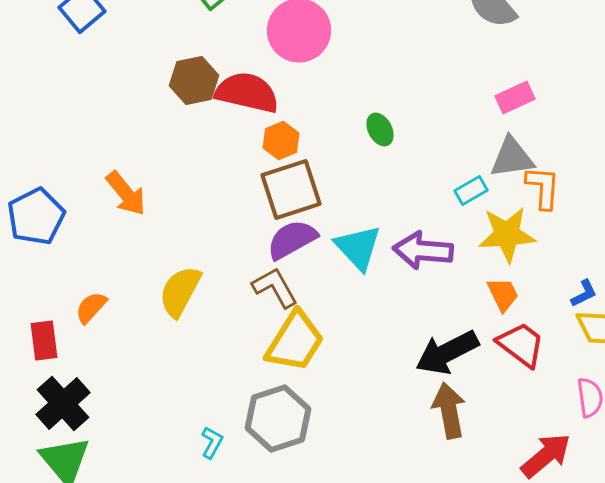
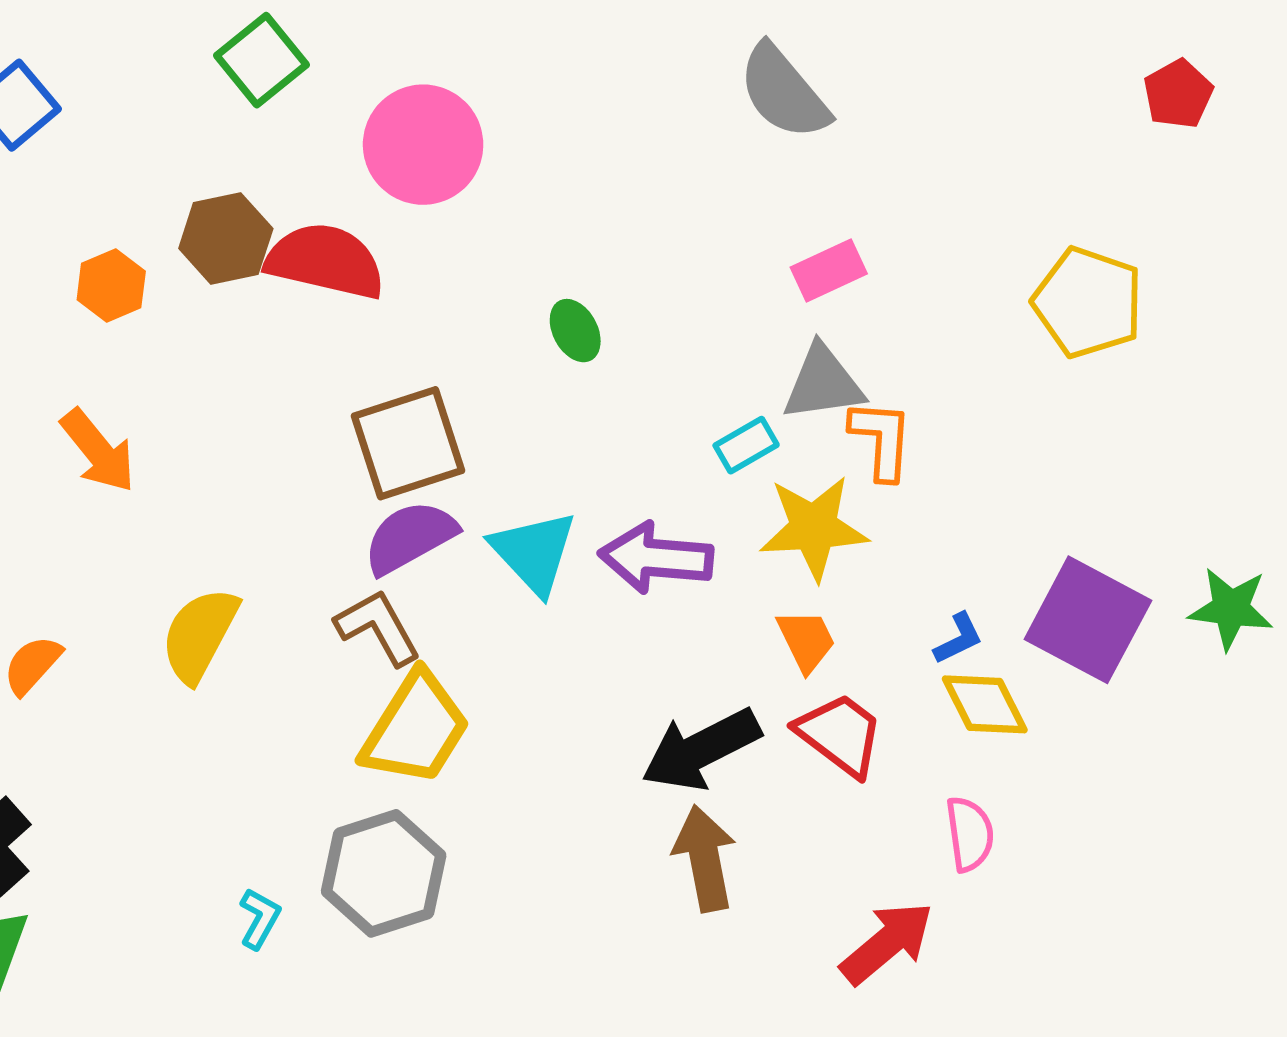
orange hexagon: (281, 140) -> (111, 285), moved

